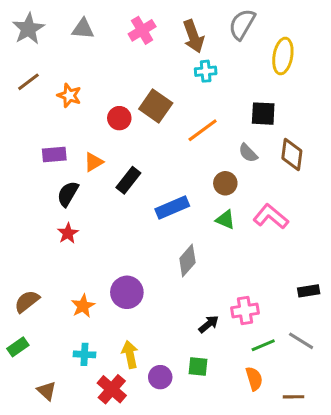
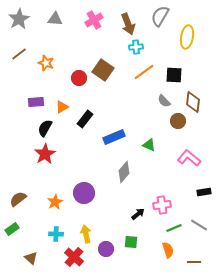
orange line: (203, 130) -> (144, 72), moved
brown circle: (225, 183) -> (178, 121), moved
pink L-shape: (271, 217) -> (189, 158), moved
red star: (68, 233) -> (45, 154), size x1.5

